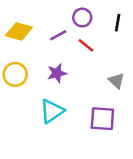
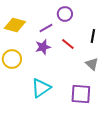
black line: (118, 23) -> (93, 36), moved
red line: (86, 45) -> (68, 44), moved
purple star: (57, 73) -> (43, 47), moved

